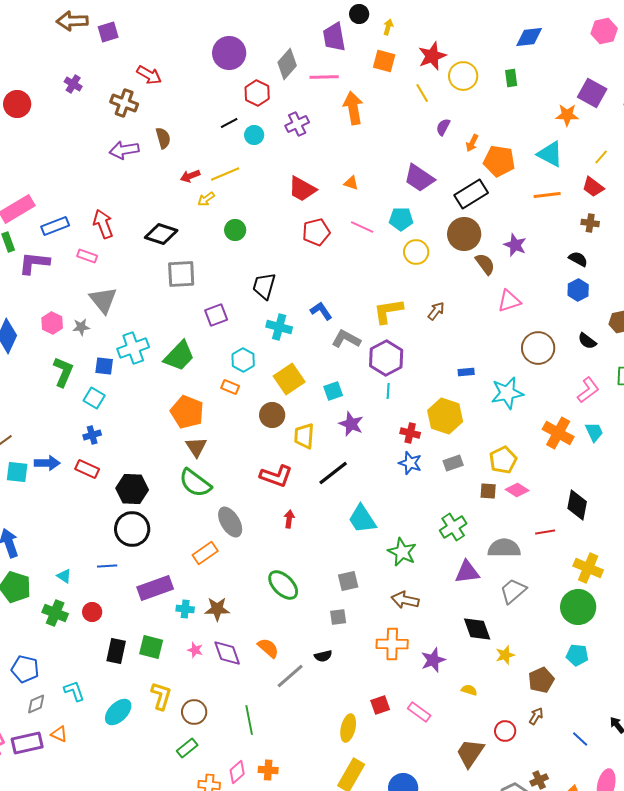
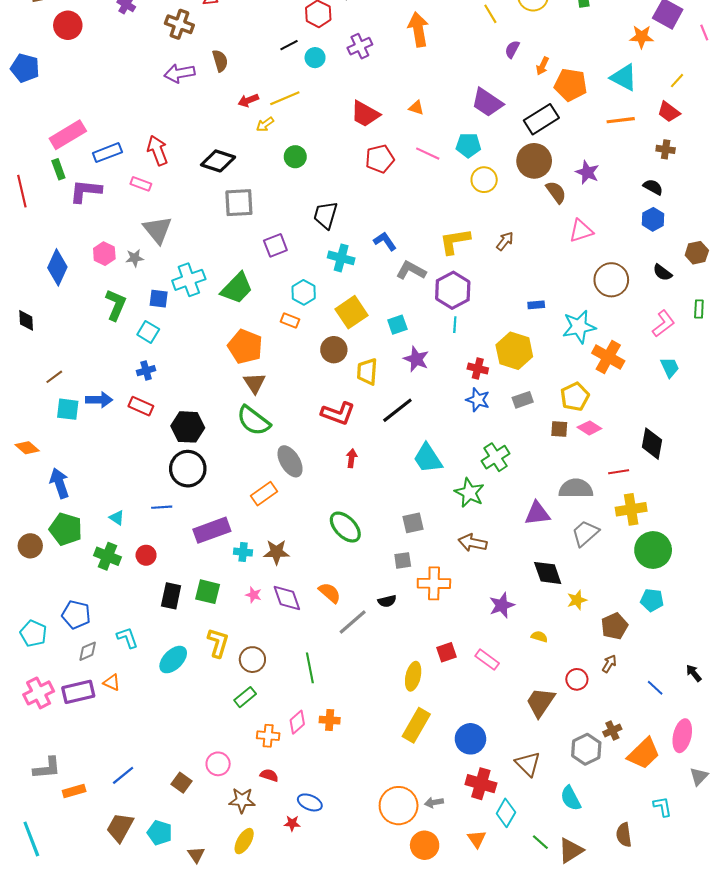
orange cross: (558, 433) -> (608, 357), moved
green cross: (453, 527) -> (496, 457), moved
yellow cross: (588, 568) -> (631, 509), moved, turned -32
orange cross: (392, 644) -> (434, 583), moved

